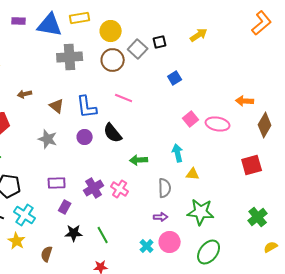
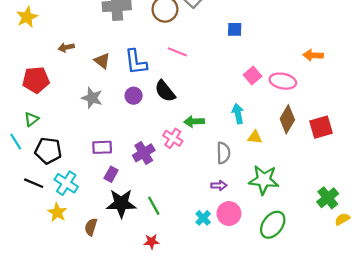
blue square: (175, 78) -> (235, 29), turned 32
brown diamond: (265, 125) -> (287, 119), moved
pink cross: (120, 189) -> (173, 138), moved
green cross: (258, 217) -> (328, 198), moved
black star: (74, 233) -> (121, 203), size x1.5

